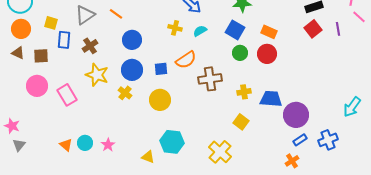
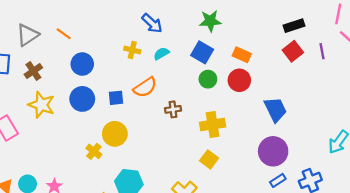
brown cross: (210, 79) -> (173, 109), size x0.6
yellow cross: (244, 92) -> (213, 125), size x1.5
yellow cross: (125, 93) -> (94, 151), moved
blue trapezoid: (271, 99) -> (275, 109), moved, turned 60

